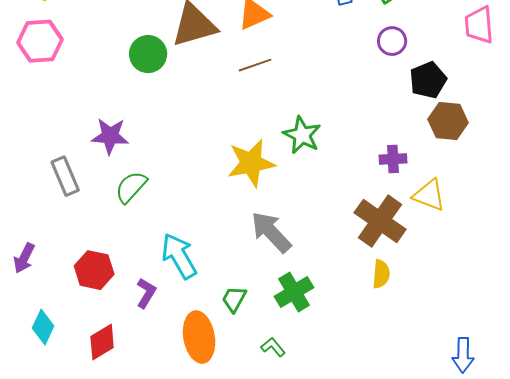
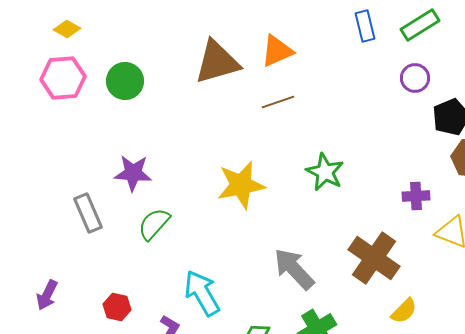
green circle: (148, 54) -> (125, 81), moved
yellow star: (251, 163) -> (241, 185), moved
brown cross: (380, 221) -> (374, 258), moved
red hexagon: (94, 270) -> (117, 307), size x0.7
yellow semicircle: (381, 274) -> (404, 311), turned 40

